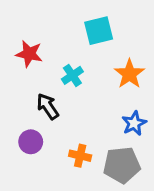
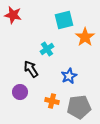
red star: (29, 54) -> (13, 15), moved
orange star: (129, 74) -> (85, 37), moved
blue star: (134, 123) -> (69, 76), moved

